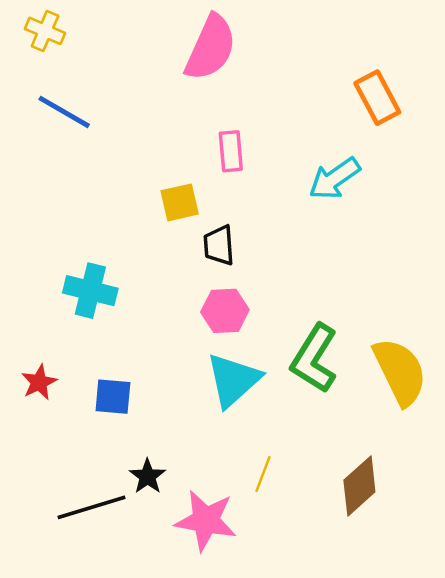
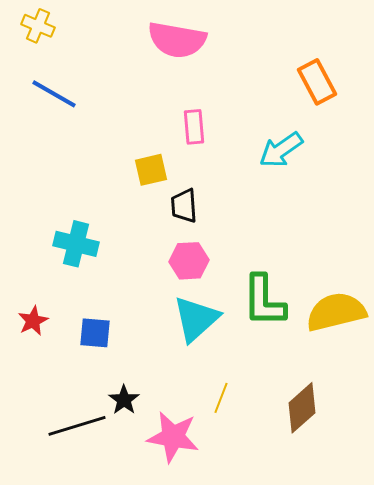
pink semicircle: (211, 48) -> (177, 40), turned 76
green L-shape: (314, 358) -> (264, 301), turned -32
yellow semicircle: (400, 372) -> (336, 312), turned -78

